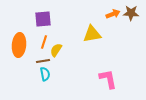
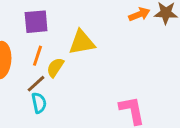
yellow triangle: (92, 34) -> (82, 42), moved
brown line: (43, 61) -> (36, 84), turned -32

